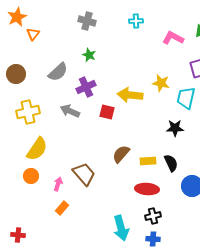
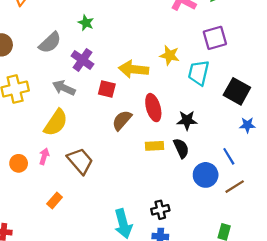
purple cross: (86, 87) -> (82, 60), turned -30
black star: (175, 128) -> (187, 120), moved
yellow semicircle: (37, 149) -> (56, 123), moved
brown semicircle: (121, 154) -> (122, 120), moved
pink arrow: (58, 184) -> (44, 156), moved
red ellipse: (147, 189) -> (153, 108), moved, turned 70

